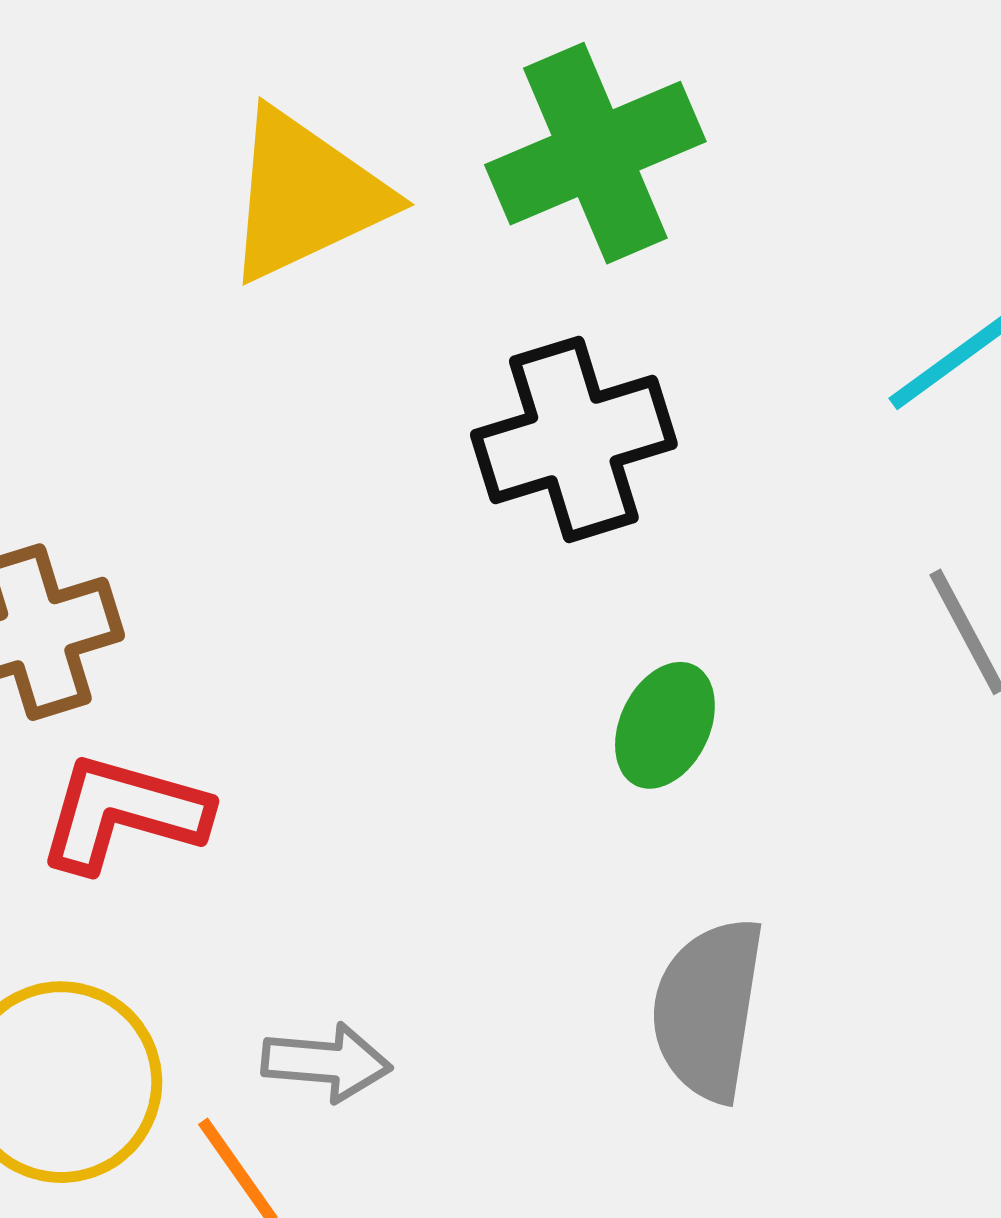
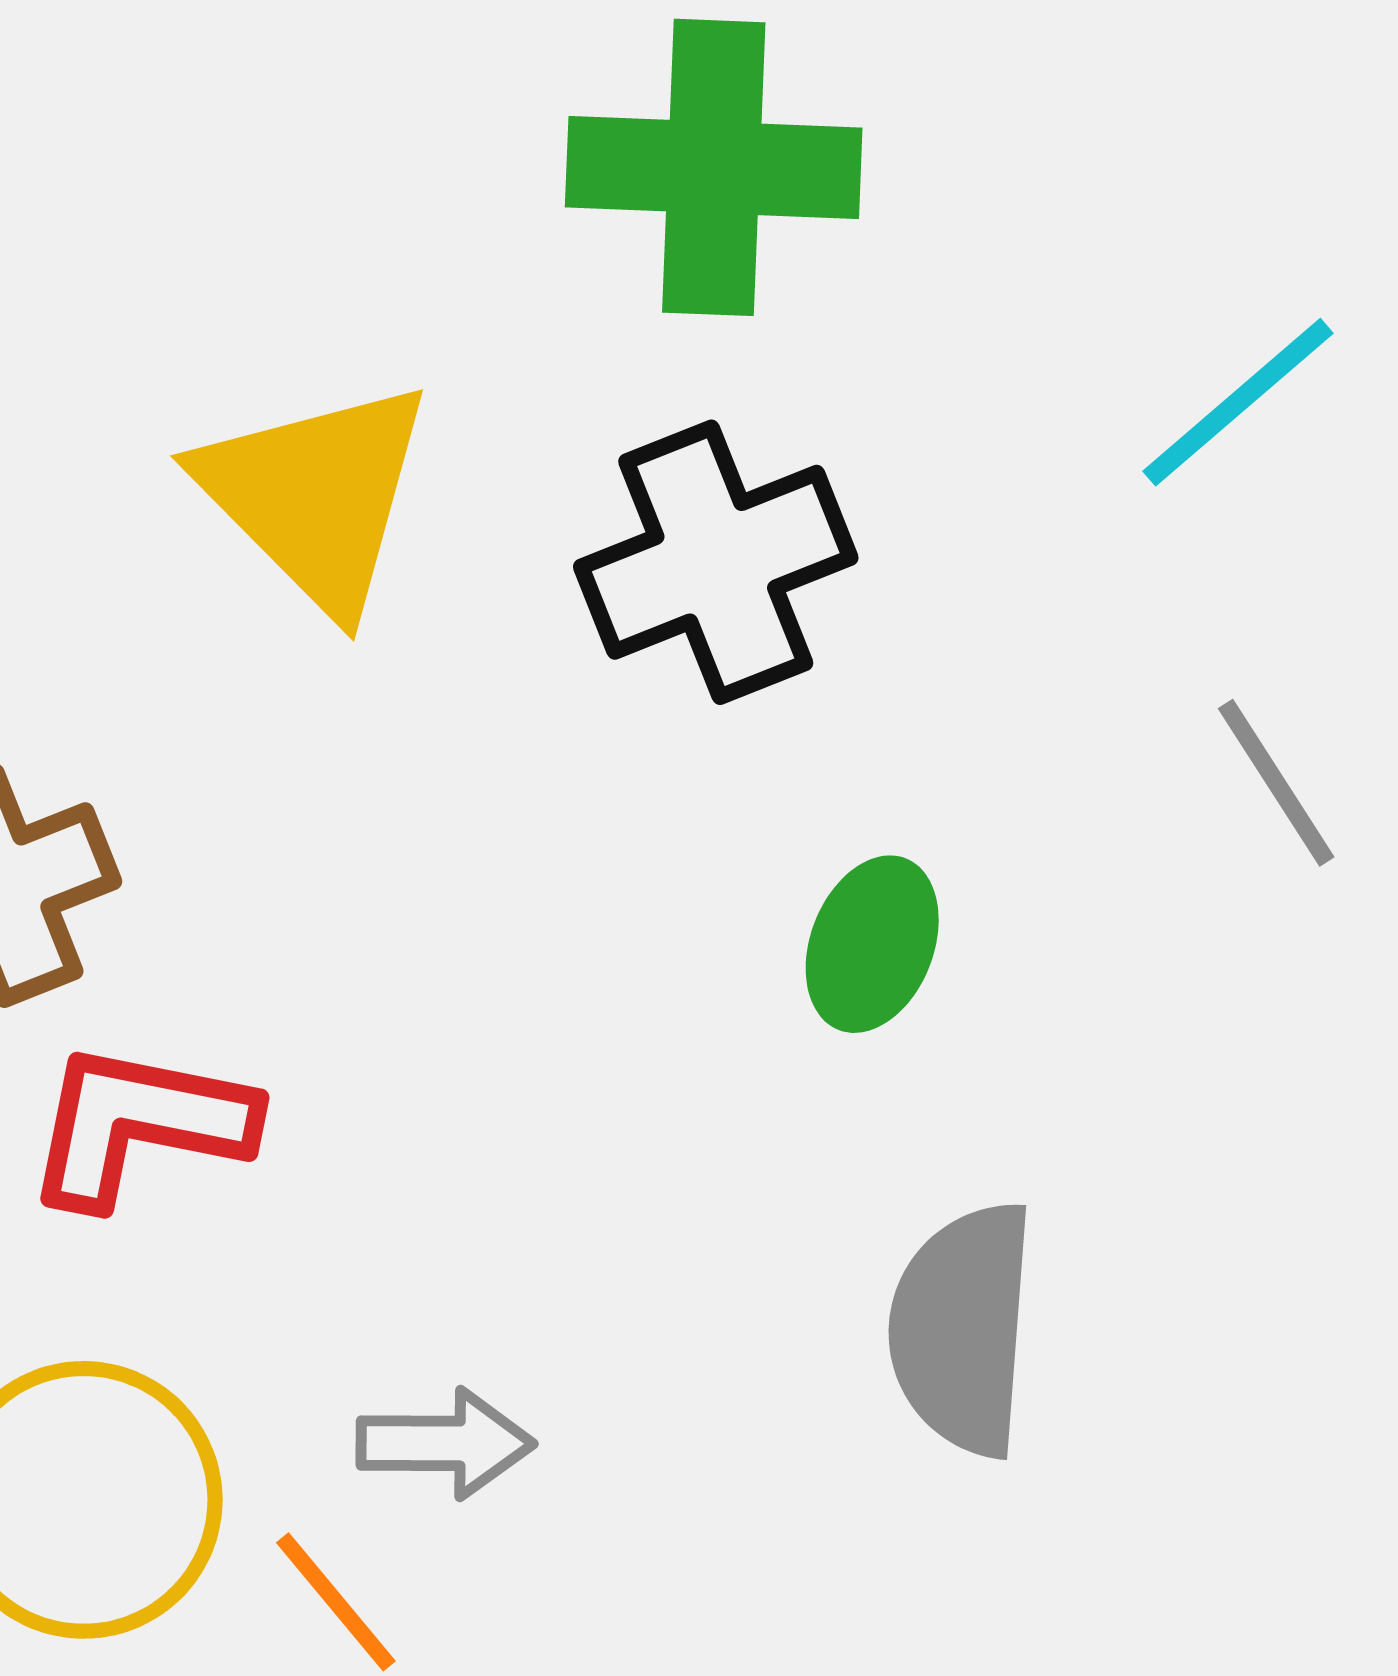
green cross: (595, 153) -> (714, 167), turned 30
yellow triangle: (306, 196) -> (316, 495), moved, turned -45

